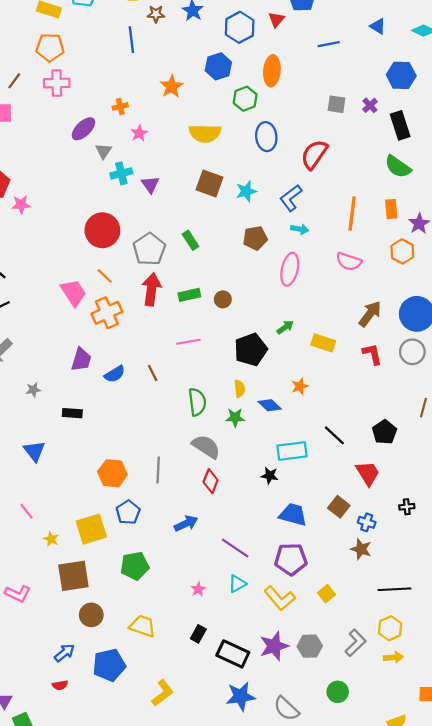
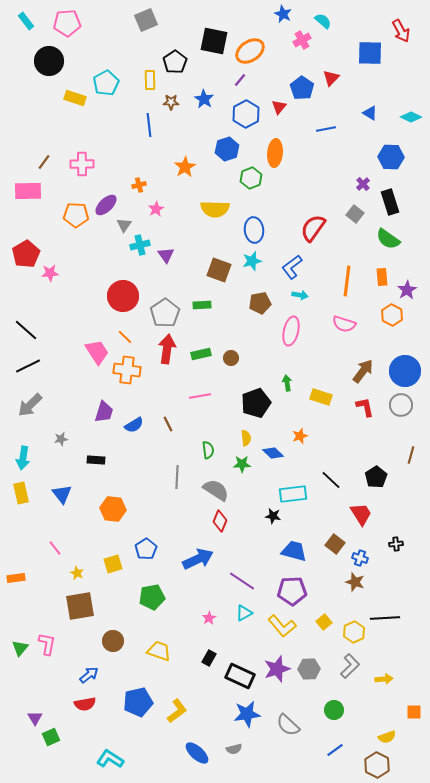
orange pentagon: (50, 47) -> (76, 215), moved
gray square: (337, 104) -> (355, 214), moved, turned 30
blue ellipse: (266, 137) -> (254, 230), moved
brown square: (209, 183) -> (219, 270), moved
green rectangle: (190, 240) -> (202, 305), turned -60
orange cross: (107, 313) -> (127, 370), turned 32
green arrow: (285, 327) -> (287, 383), turned -63
green semicircle: (197, 402) -> (208, 450), size x0.7
gray line: (158, 470) -> (177, 477), moved
orange hexagon: (112, 473) -> (113, 509), moved
blue arrow: (186, 523) -> (198, 559), size x1.4
yellow square: (91, 529) -> (113, 564), size x0.7
brown square: (73, 576) -> (80, 606), moved
pink L-shape: (18, 594) -> (47, 644), moved, turned -105
yellow hexagon: (390, 628) -> (354, 632), moved
blue pentagon: (109, 665) -> (138, 702), moved
red semicircle: (60, 685) -> (85, 704), size x1.5

